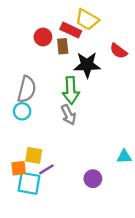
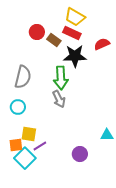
red rectangle: (71, 30) -> (72, 33), moved
brown rectangle: (63, 46) -> (54, 40), turned -48
red semicircle: (118, 51) -> (102, 44), turned 119
cyan circle: (22, 111) -> (18, 107), moved
cyan square: (29, 183) -> (25, 158), turned 35

